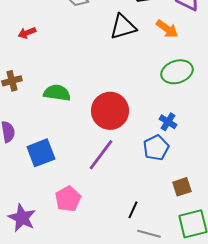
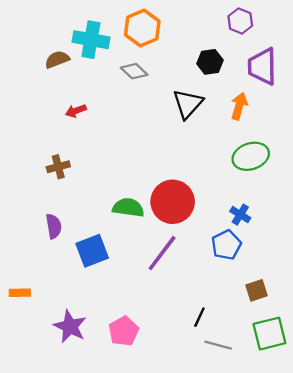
black triangle: (123, 27) -> (188, 104), turned -32
orange arrow: (167, 29) -> (239, 106), turned -110
green semicircle: (57, 93) -> (128, 208), moved
pink pentagon: (68, 199) -> (124, 331), moved

